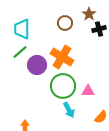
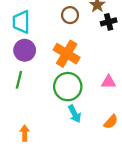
green line: (20, 52) -> (19, 80), moved, turned -35
purple circle: (37, 65) -> (25, 50), moved
pink triangle: (88, 91) -> (109, 82), moved

